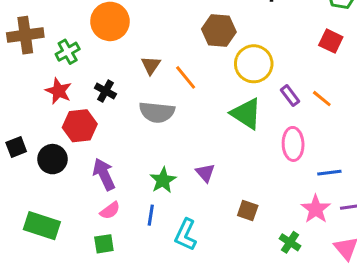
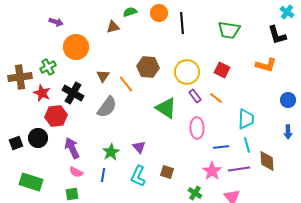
brown hexagon: (219, 30) -> (148, 67), moved
brown cross: (25, 35) -> (20, 77), moved
red square: (331, 41) -> (222, 70), moved
yellow circle: (254, 64) -> (187, 72), moved
black cross: (105, 91) -> (73, 93), size x1.5
gray semicircle: (157, 112) -> (107, 107), turned -60
black square: (16, 147) -> (16, 143), moved
pink semicircle: (110, 211) -> (76, 172), turned 64
cyan L-shape: (186, 235) -> (138, 176), moved

